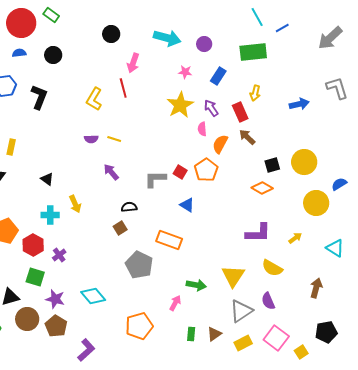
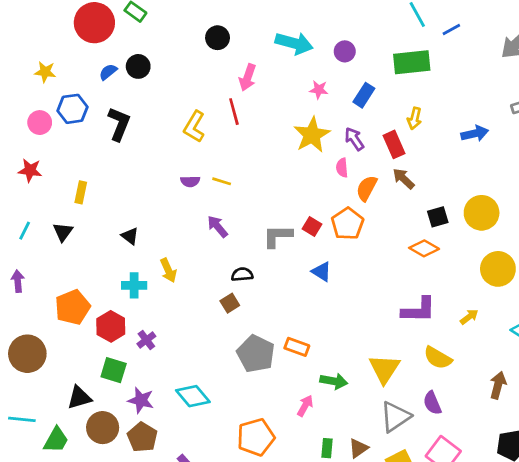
blue semicircle: (19, 53) -> (108, 72), moved, turned -32
orange rectangle: (169, 240) -> (297, 347), moved, size x0.7

